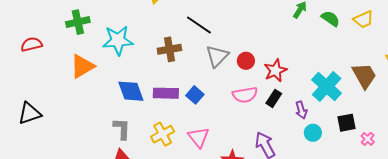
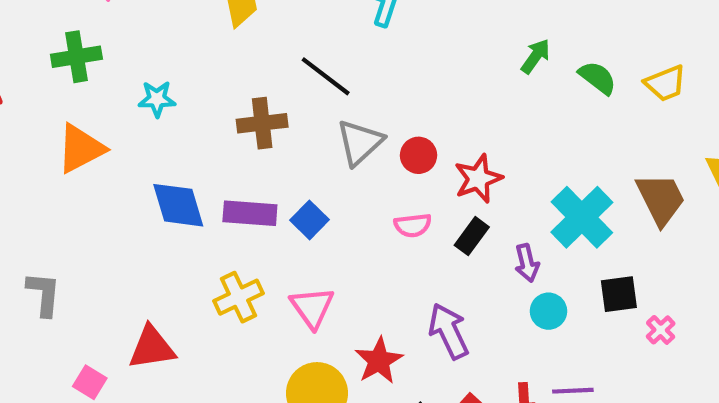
cyan star: (118, 40) -> (157, 99), size x0.6
pink semicircle: (245, 95) -> (413, 225), size x0.7
gray L-shape: (122, 129) -> (44, 294), moved

